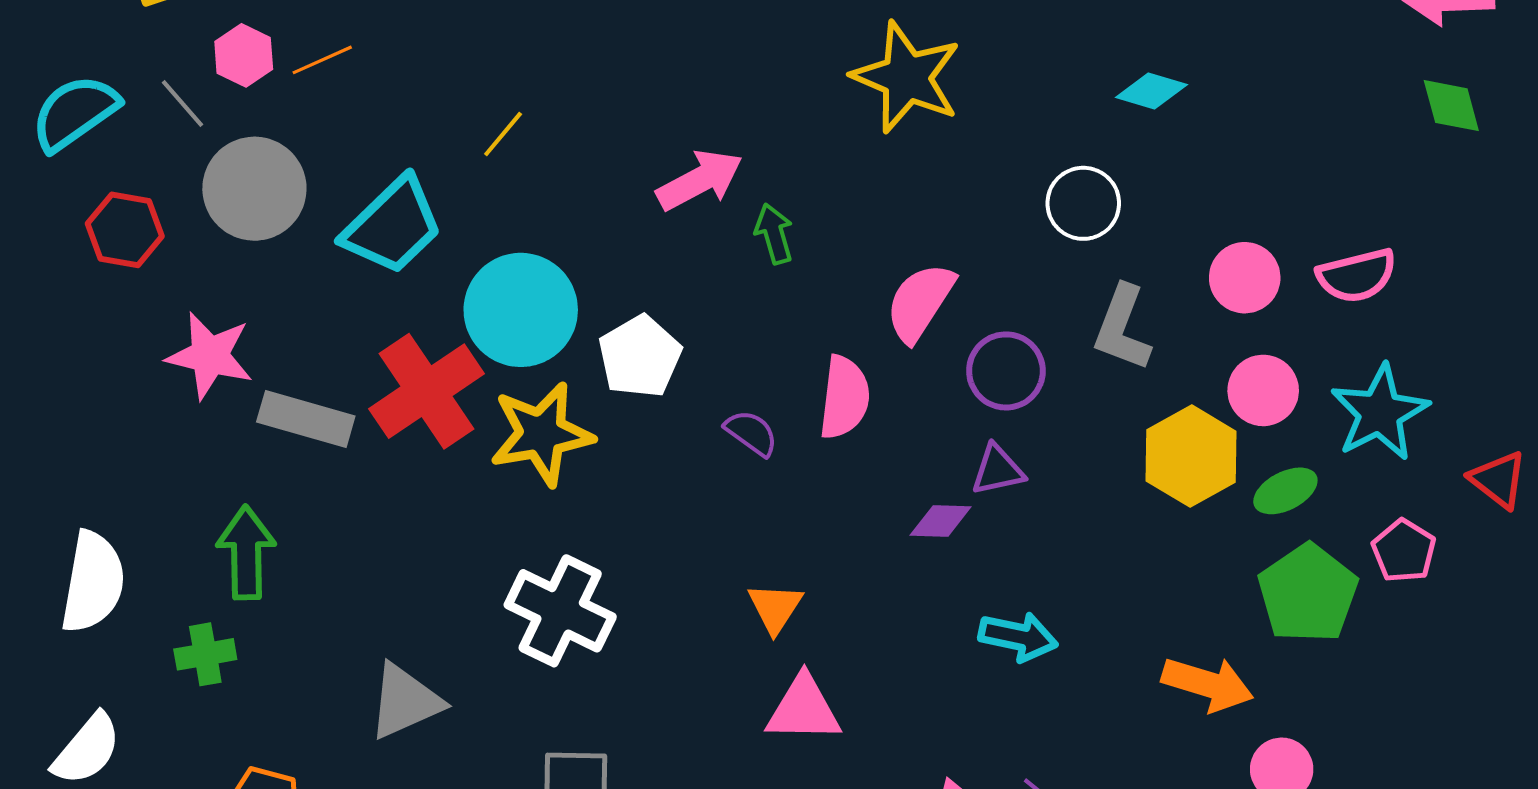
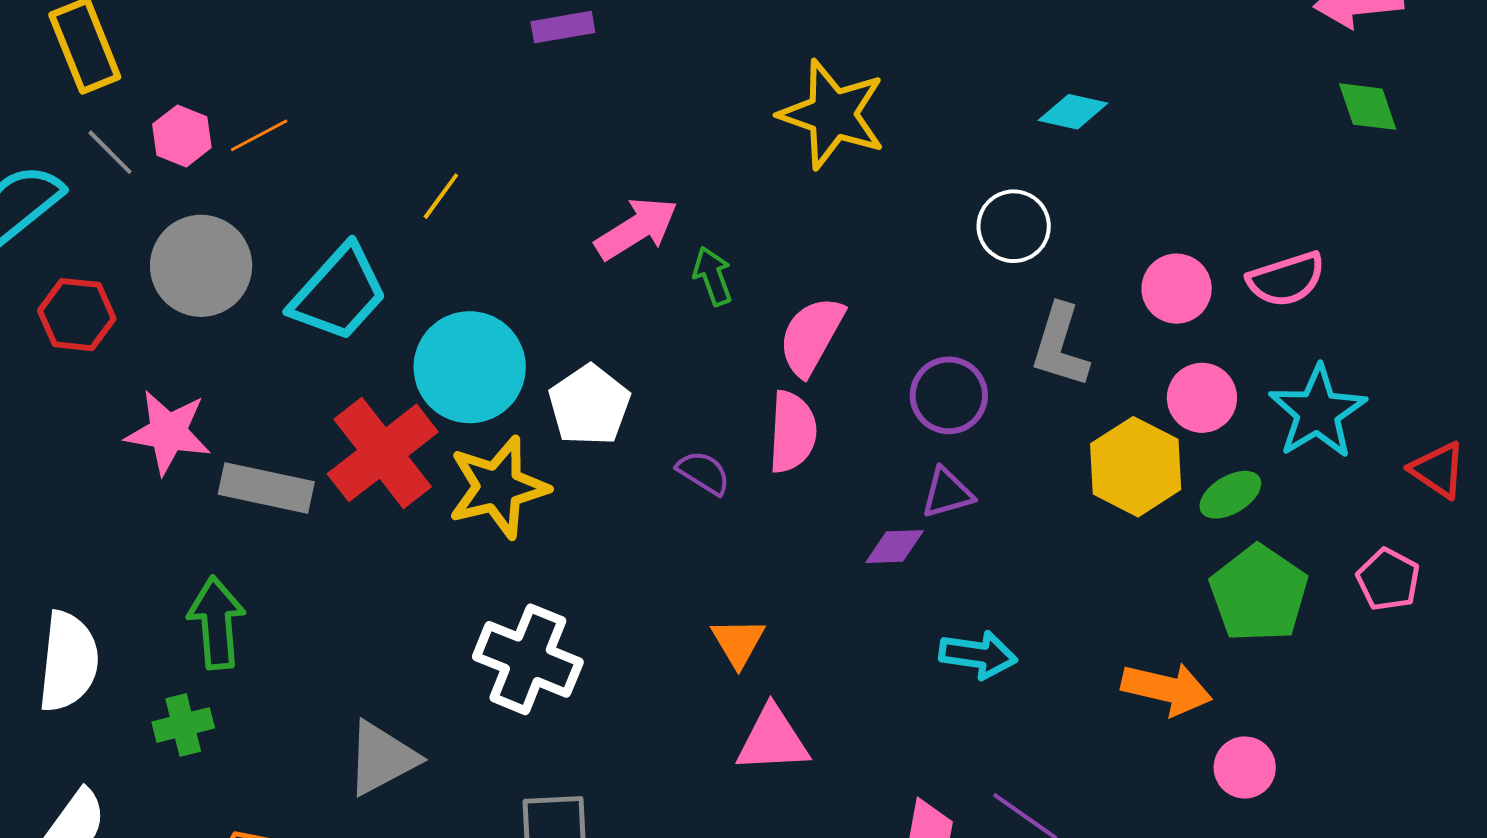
gray line: (183, 103) -> (110, 152), moved
pink semicircle: (920, 302) -> (811, 336), moved
pink pentagon: (1404, 551) -> (1388, 580), moved

